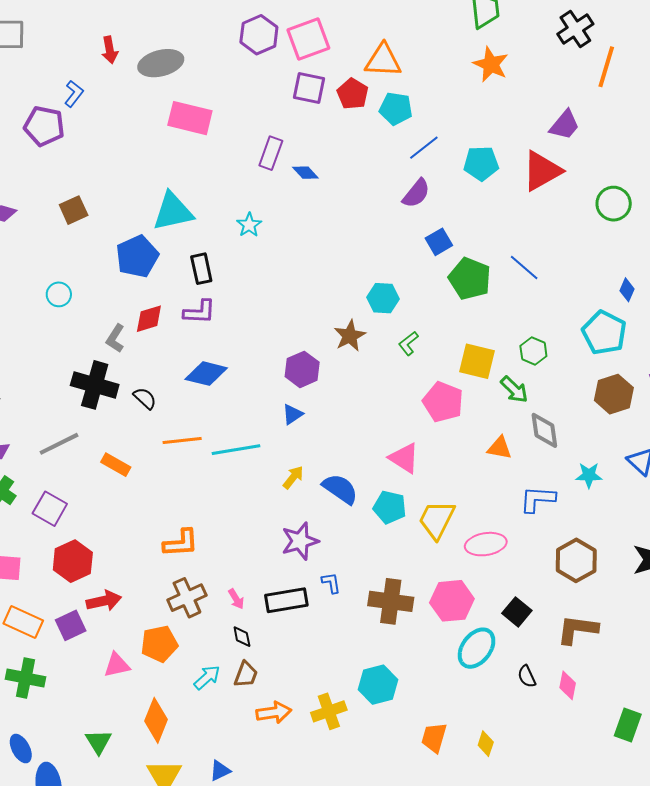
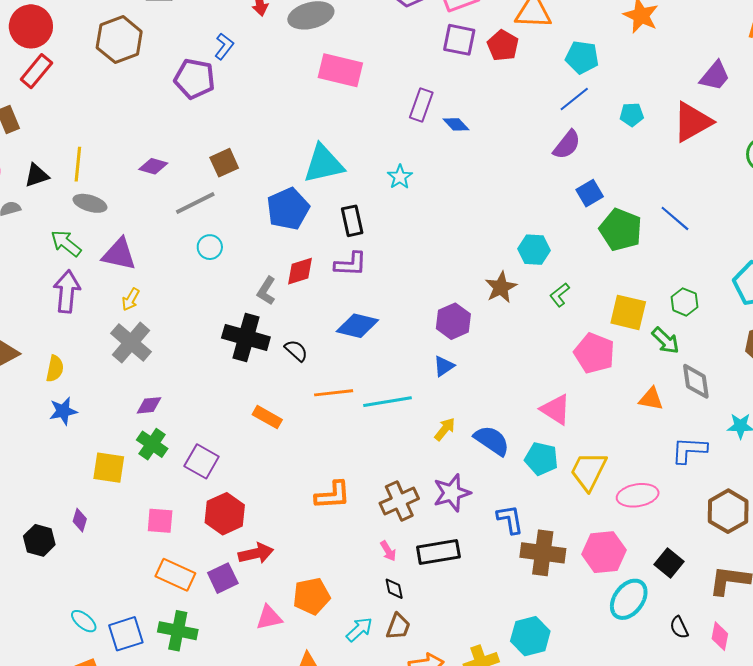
cyan pentagon: (396, 109) -> (582, 57), moved
cyan pentagon: (481, 163) -> (632, 115), size x0.7
gray line: (59, 444) -> (195, 203), moved
blue L-shape: (331, 583) -> (510, 519), moved, size x1.4
brown cross: (187, 598) -> (399, 501), moved

